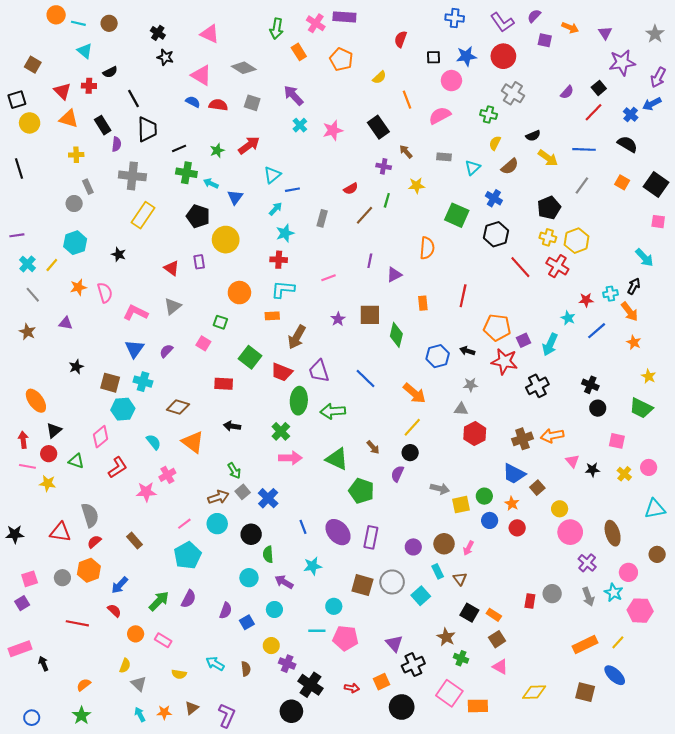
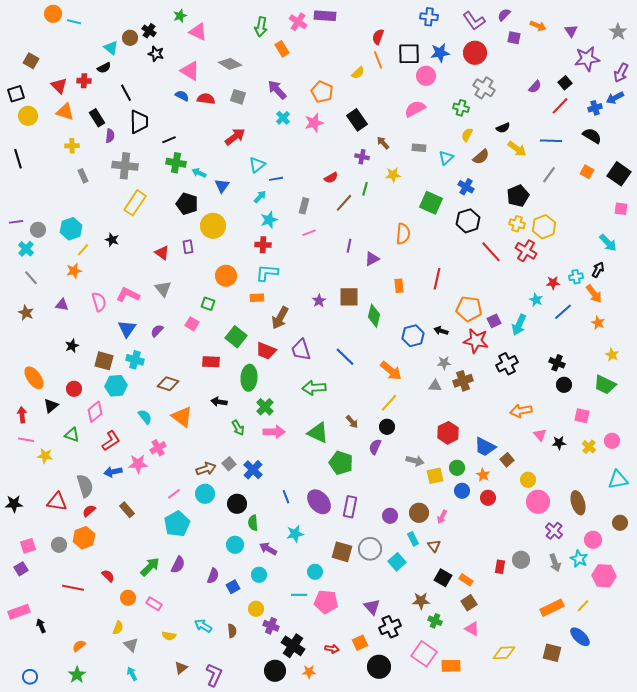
brown circle: (109, 23) -> (130, 38), moved
cyan triangle: (85, 51) -> (111, 48), moved
black square: (433, 57) -> (409, 54), size x1.6
orange pentagon: (341, 59) -> (322, 92), moved
orange line: (407, 100) -> (378, 60), moved
blue cross: (631, 114) -> (595, 108), turned 32
green star: (217, 151) -> (180, 16), moved
gray circle: (74, 204) -> (38, 230), moved
yellow line: (52, 265) -> (83, 250), moved
pink line: (328, 278) -> (309, 233), moved
pink semicircle: (105, 293) -> (99, 302), moved
gray triangle: (173, 306) -> (163, 289), turned -30
green ellipse: (299, 401) -> (249, 378), moved
red hexagon: (475, 434) -> (448, 433), moved
brown cross: (522, 439) -> (463, 381), moved
red circle: (49, 454) -> (74, 389), moved
green arrow: (234, 471) -> (238, 428), moved
blue arrow: (120, 585) -> (113, 472), moved, turned 36
brown star: (446, 637) -> (421, 601), turned -30
orange star: (164, 712) -> (309, 672), moved

